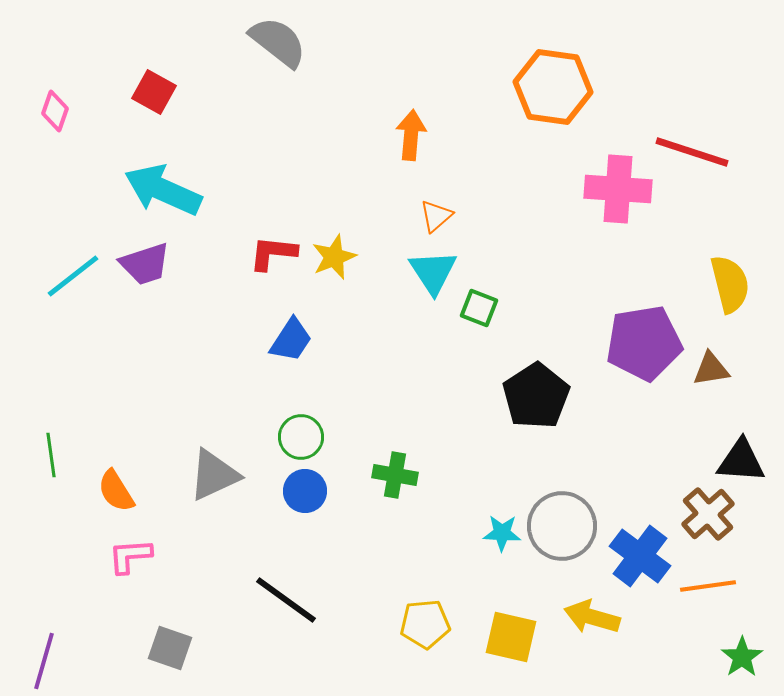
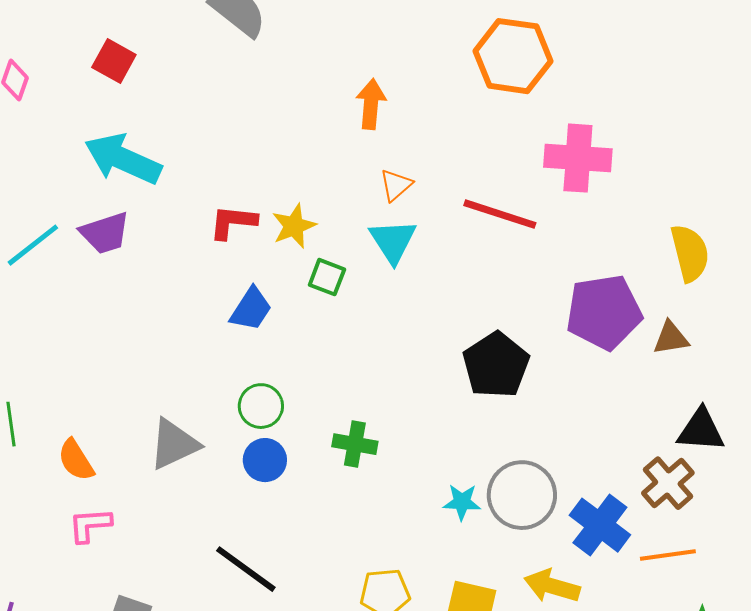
red line: (692, 152) -> (500, 214), moved
green square: (479, 308) -> (327, 277), moved

